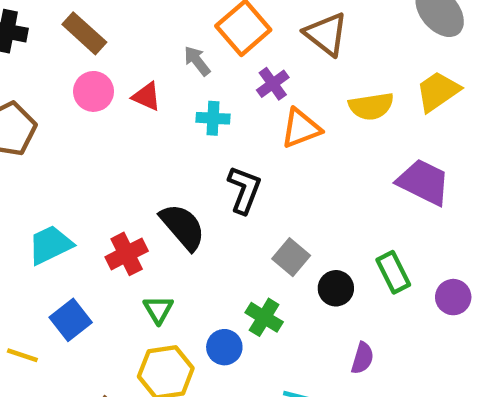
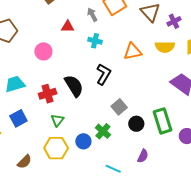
purple cross: (273, 84) -> (174, 21), moved
pink circle: (94, 91) -> (43, 51), moved
red triangle: (147, 97) -> (68, 27), turned -32
green rectangle: (393, 272) -> (162, 121), size x1.4

